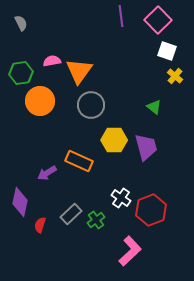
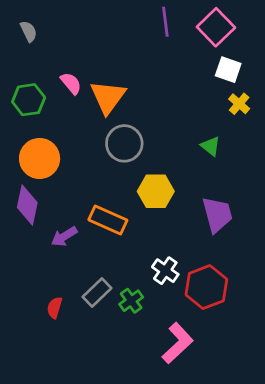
pink semicircle: (52, 61) -> (71, 83), turned 60
orange circle: (40, 101) -> (40, 158), moved
purple trapezoid: (146, 147) -> (217, 215), moved
purple diamond: (20, 202) -> (27, 205), moved

